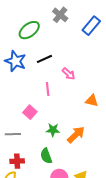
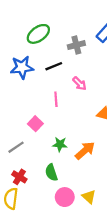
gray cross: (60, 15) -> (76, 45), moved, turned 35
blue star: (15, 61) -> (22, 67), turned -30
gray line: (13, 134) -> (16, 147), turned -35
red cross: (17, 161) -> (19, 177), turned 32

